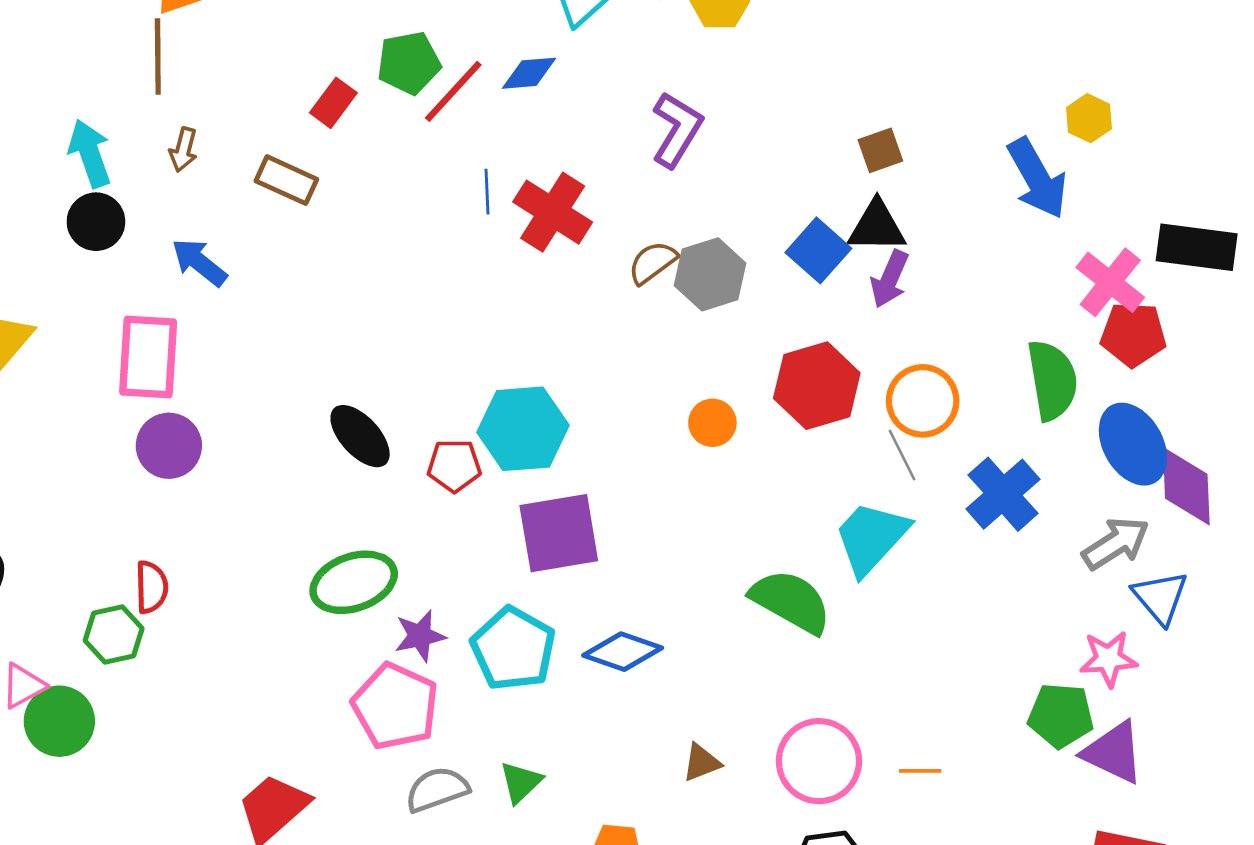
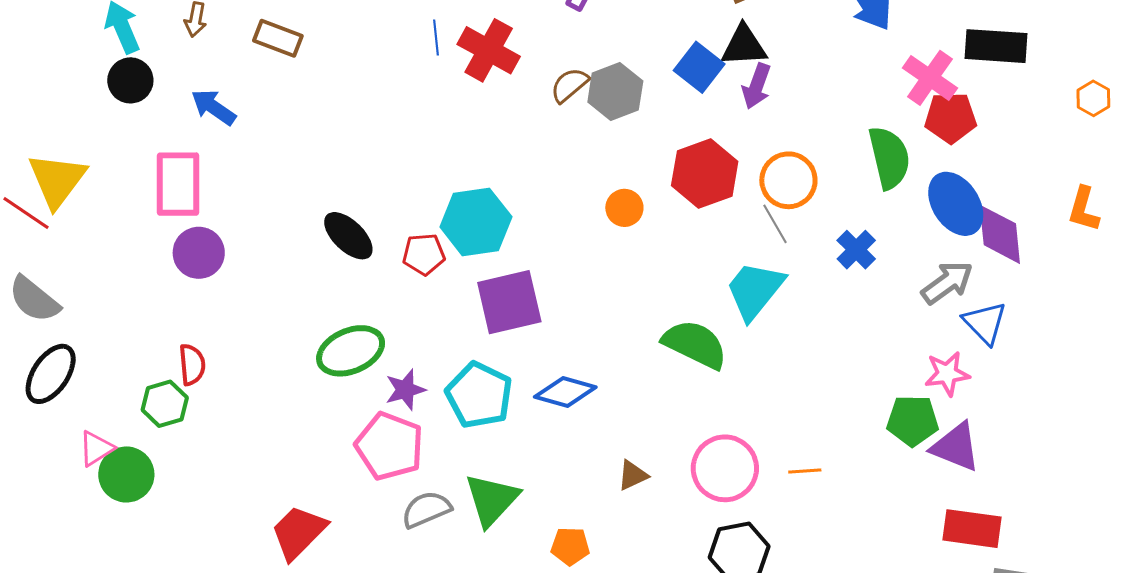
blue cross: (1003, 494) -> (856, 250), size x0.7
green triangle: (521, 782) -> (492, 500), size x1.6

